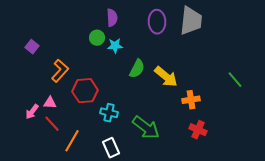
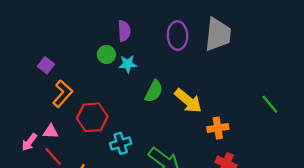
purple square: (32, 47) -> (46, 65), moved
cyan cross: (109, 113) -> (121, 143), turned -30

